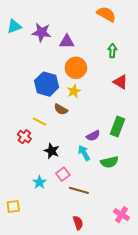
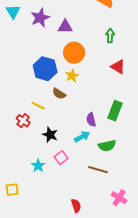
cyan triangle: (14, 26) -> (13, 12), turned -42
purple star: (42, 32) -> (40, 18), turned -30
purple semicircle: (93, 136) -> (91, 120), turned 104
cyan arrow: (84, 153) -> (82, 137), turned 91
brown line: (79, 190) -> (98, 170), moved

